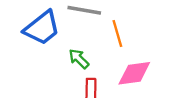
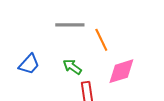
blue trapezoid: (42, 28) -> (29, 64), moved, size x0.7

